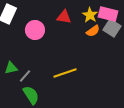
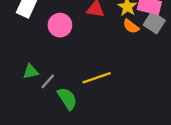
orange semicircle: (93, 31) -> (131, 26), turned 72
green semicircle: (31, 95) -> (67, 99), moved

